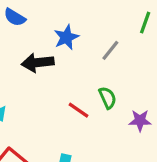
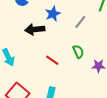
red line: (79, 110) -> (52, 60), moved

